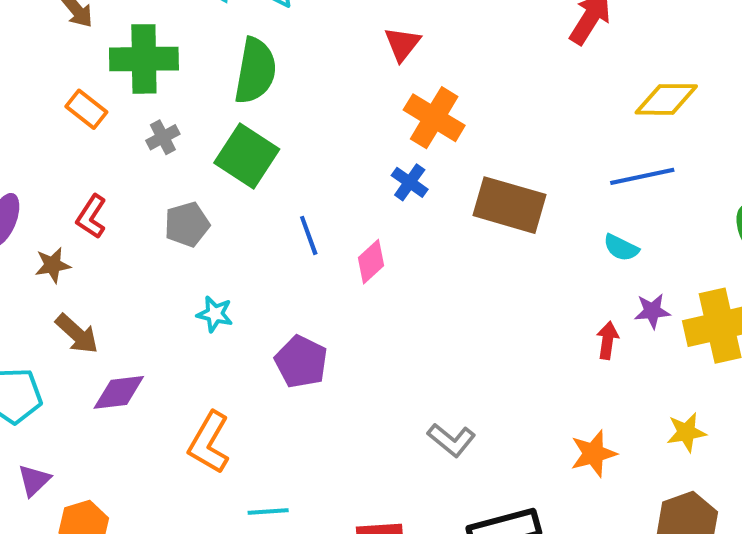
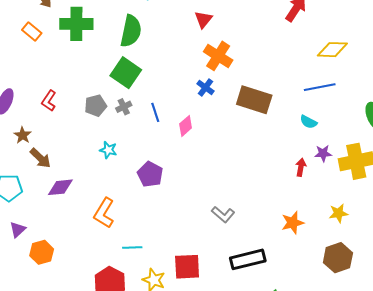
orange rectangle: (86, 109) -> (32, 31), moved
gray cross: (163, 137) -> (124, 107), moved
brown star: (53, 265) -> (22, 135), moved, turned -30

